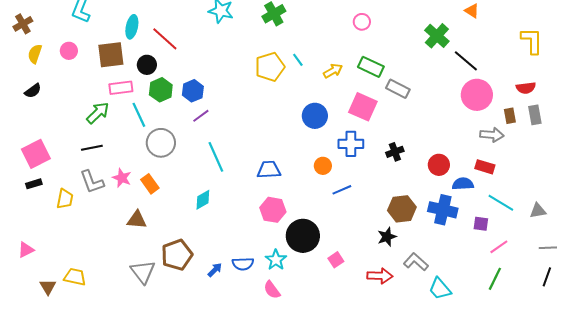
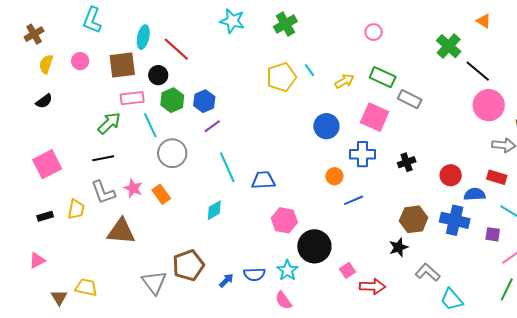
blue trapezoid: (269, 170) -> (263, 180), moved
black rectangle: (34, 184) -> (45, 216), moved
brown triangle: (137, 220) -> (121, 231), moved, size x1.4
red arrow: (380, 276) -> (373, 286), moved

